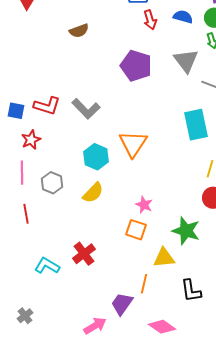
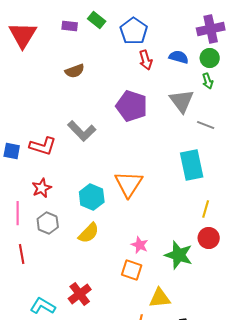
gray L-shape: (86, 109) -> (82, 131), moved
red star: (31, 140) -> (42, 188), moved
green star: (186, 231) -> (179, 255), moved

